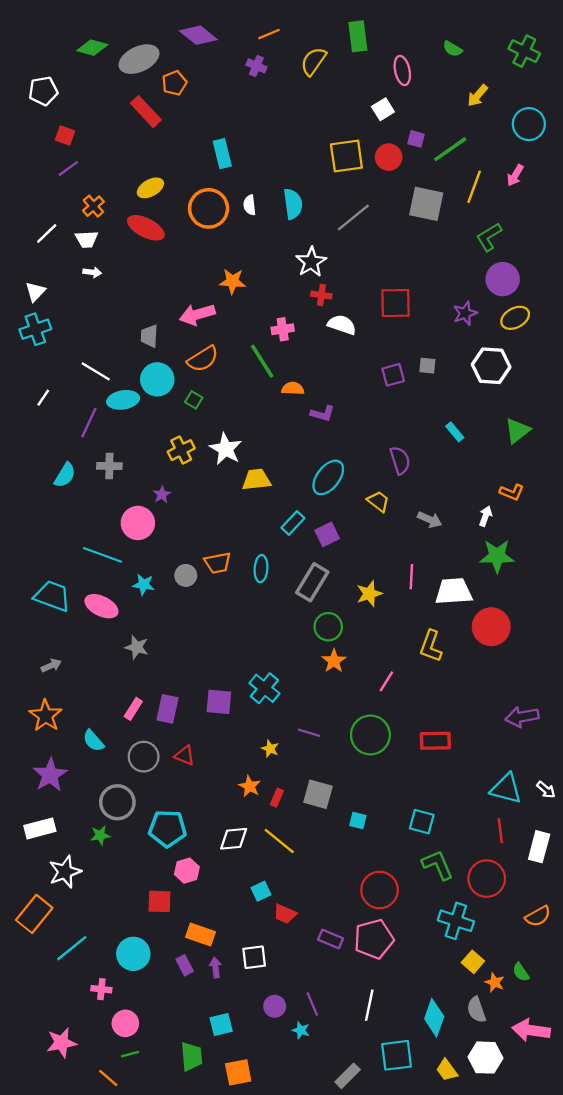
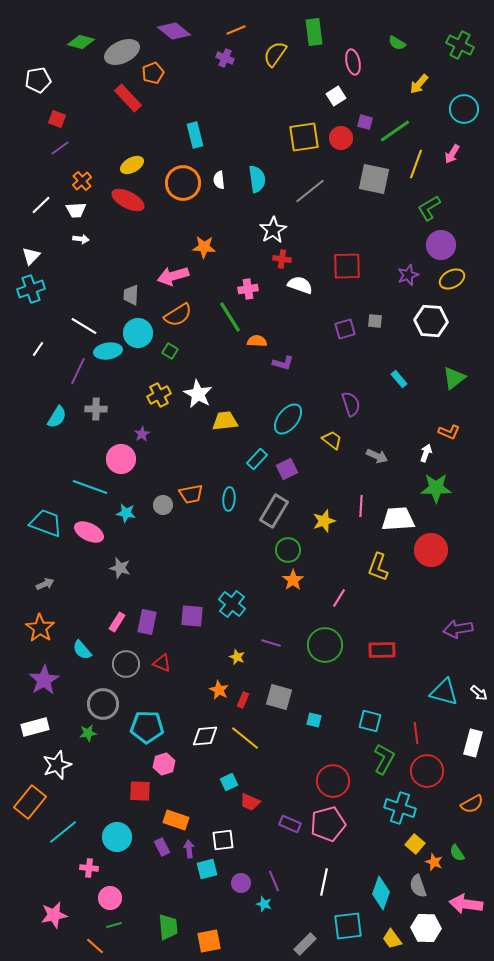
red line: (500, 831) -> (416, 733), moved
green L-shape: (438, 865) -> (384, 759), turned 52
cyan square: (221, 1025) -> (207, 869), moved

